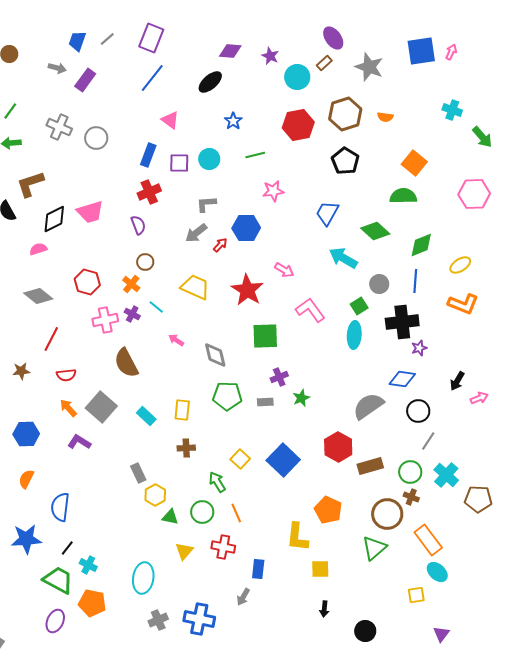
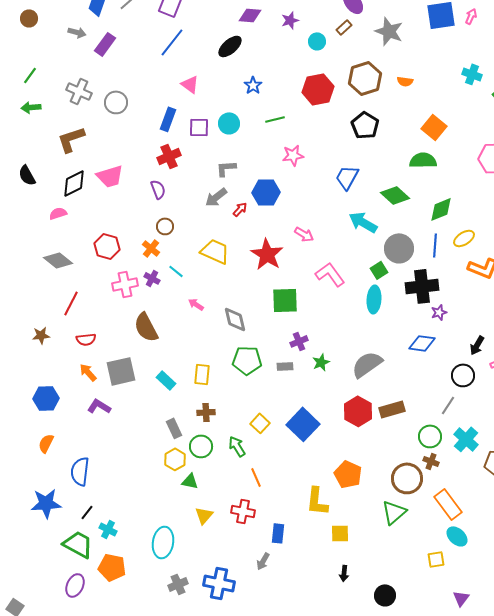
purple star: (270, 56) -> (290, 20), turned 30
cyan circle: (297, 77) -> (317, 41), size x0.7
brown L-shape: (30, 184) -> (71, 139), moved
yellow ellipse: (460, 265) -> (464, 238), moved
gray circle: (379, 284) -> (399, 248), size x1.5
gray semicircle: (368, 406) -> (367, 364), moved
gray square: (101, 407) -> (121, 371), turned 36
black circle: (418, 411) -> (463, 375), moved
brown rectangle: (370, 466) -> (392, 409), moved
gray rectangle: (138, 473) -> (174, 428), moved
green circle: (202, 512) -> (201, 446), moved

